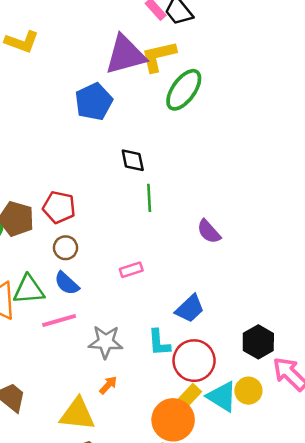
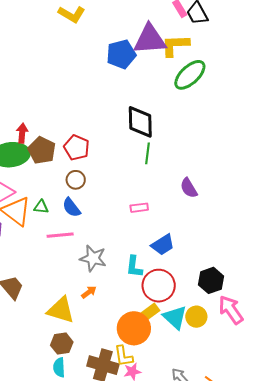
blue pentagon: (94, 102) -> (121, 54), moved
black diamond: (133, 160) -> (140, 122), size x1.6
pink rectangle: (131, 270) -> (139, 208), moved
green triangle: (29, 290) -> (41, 207), size x0.6

